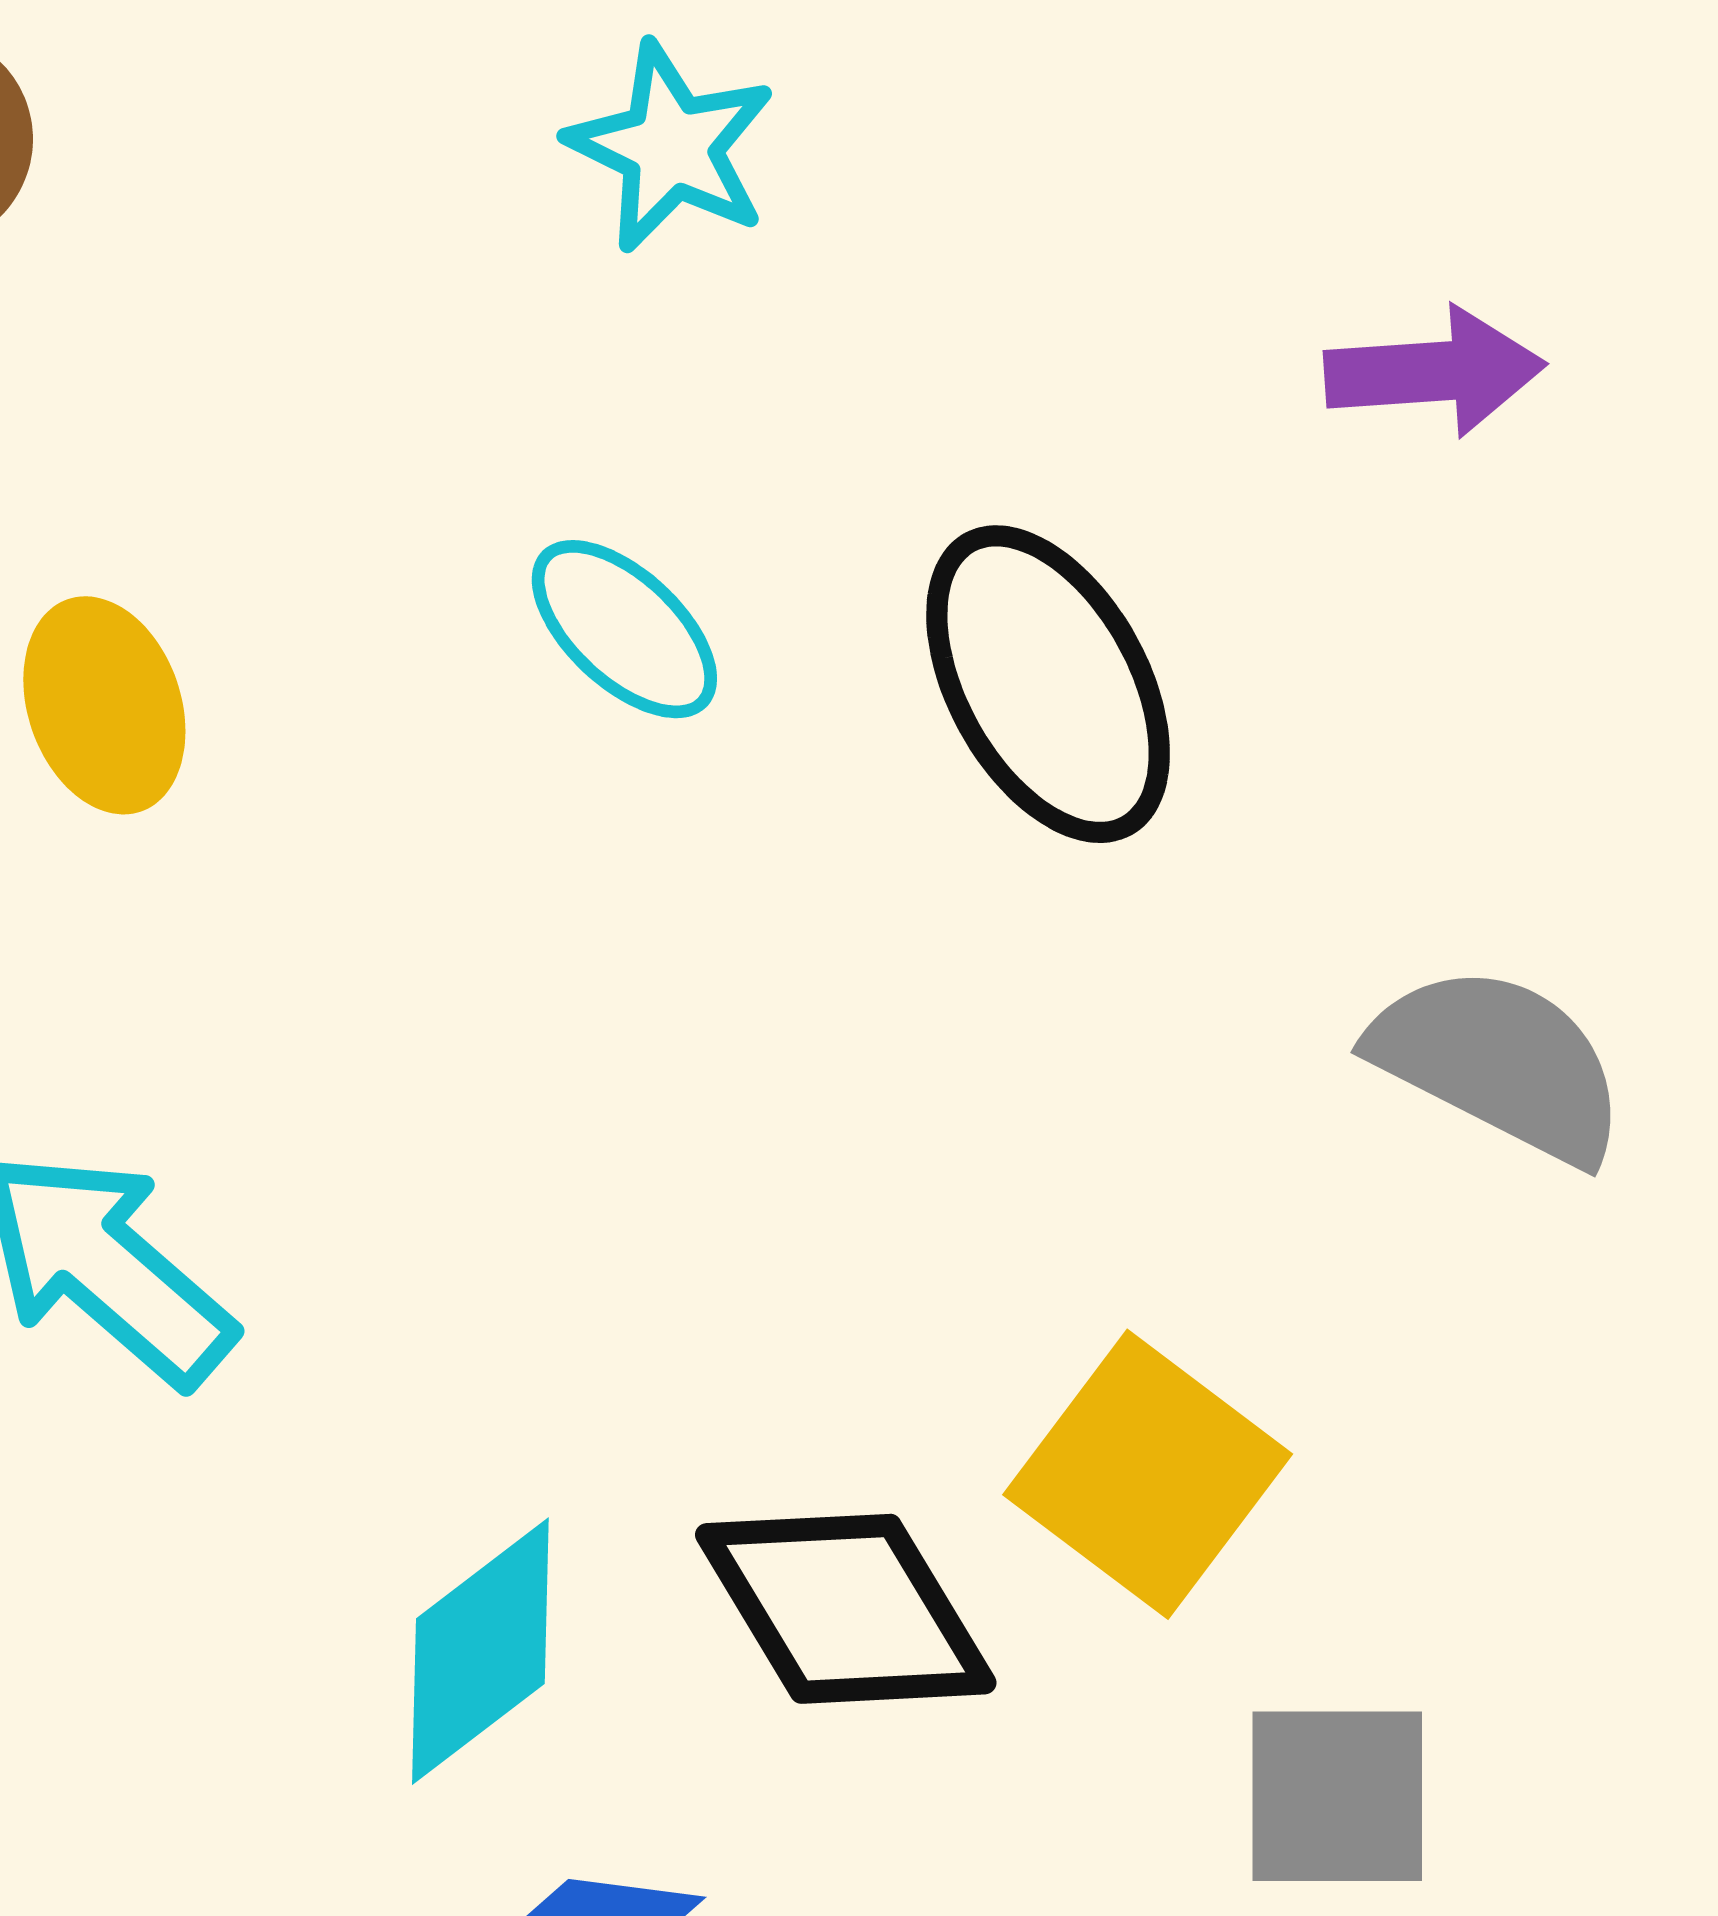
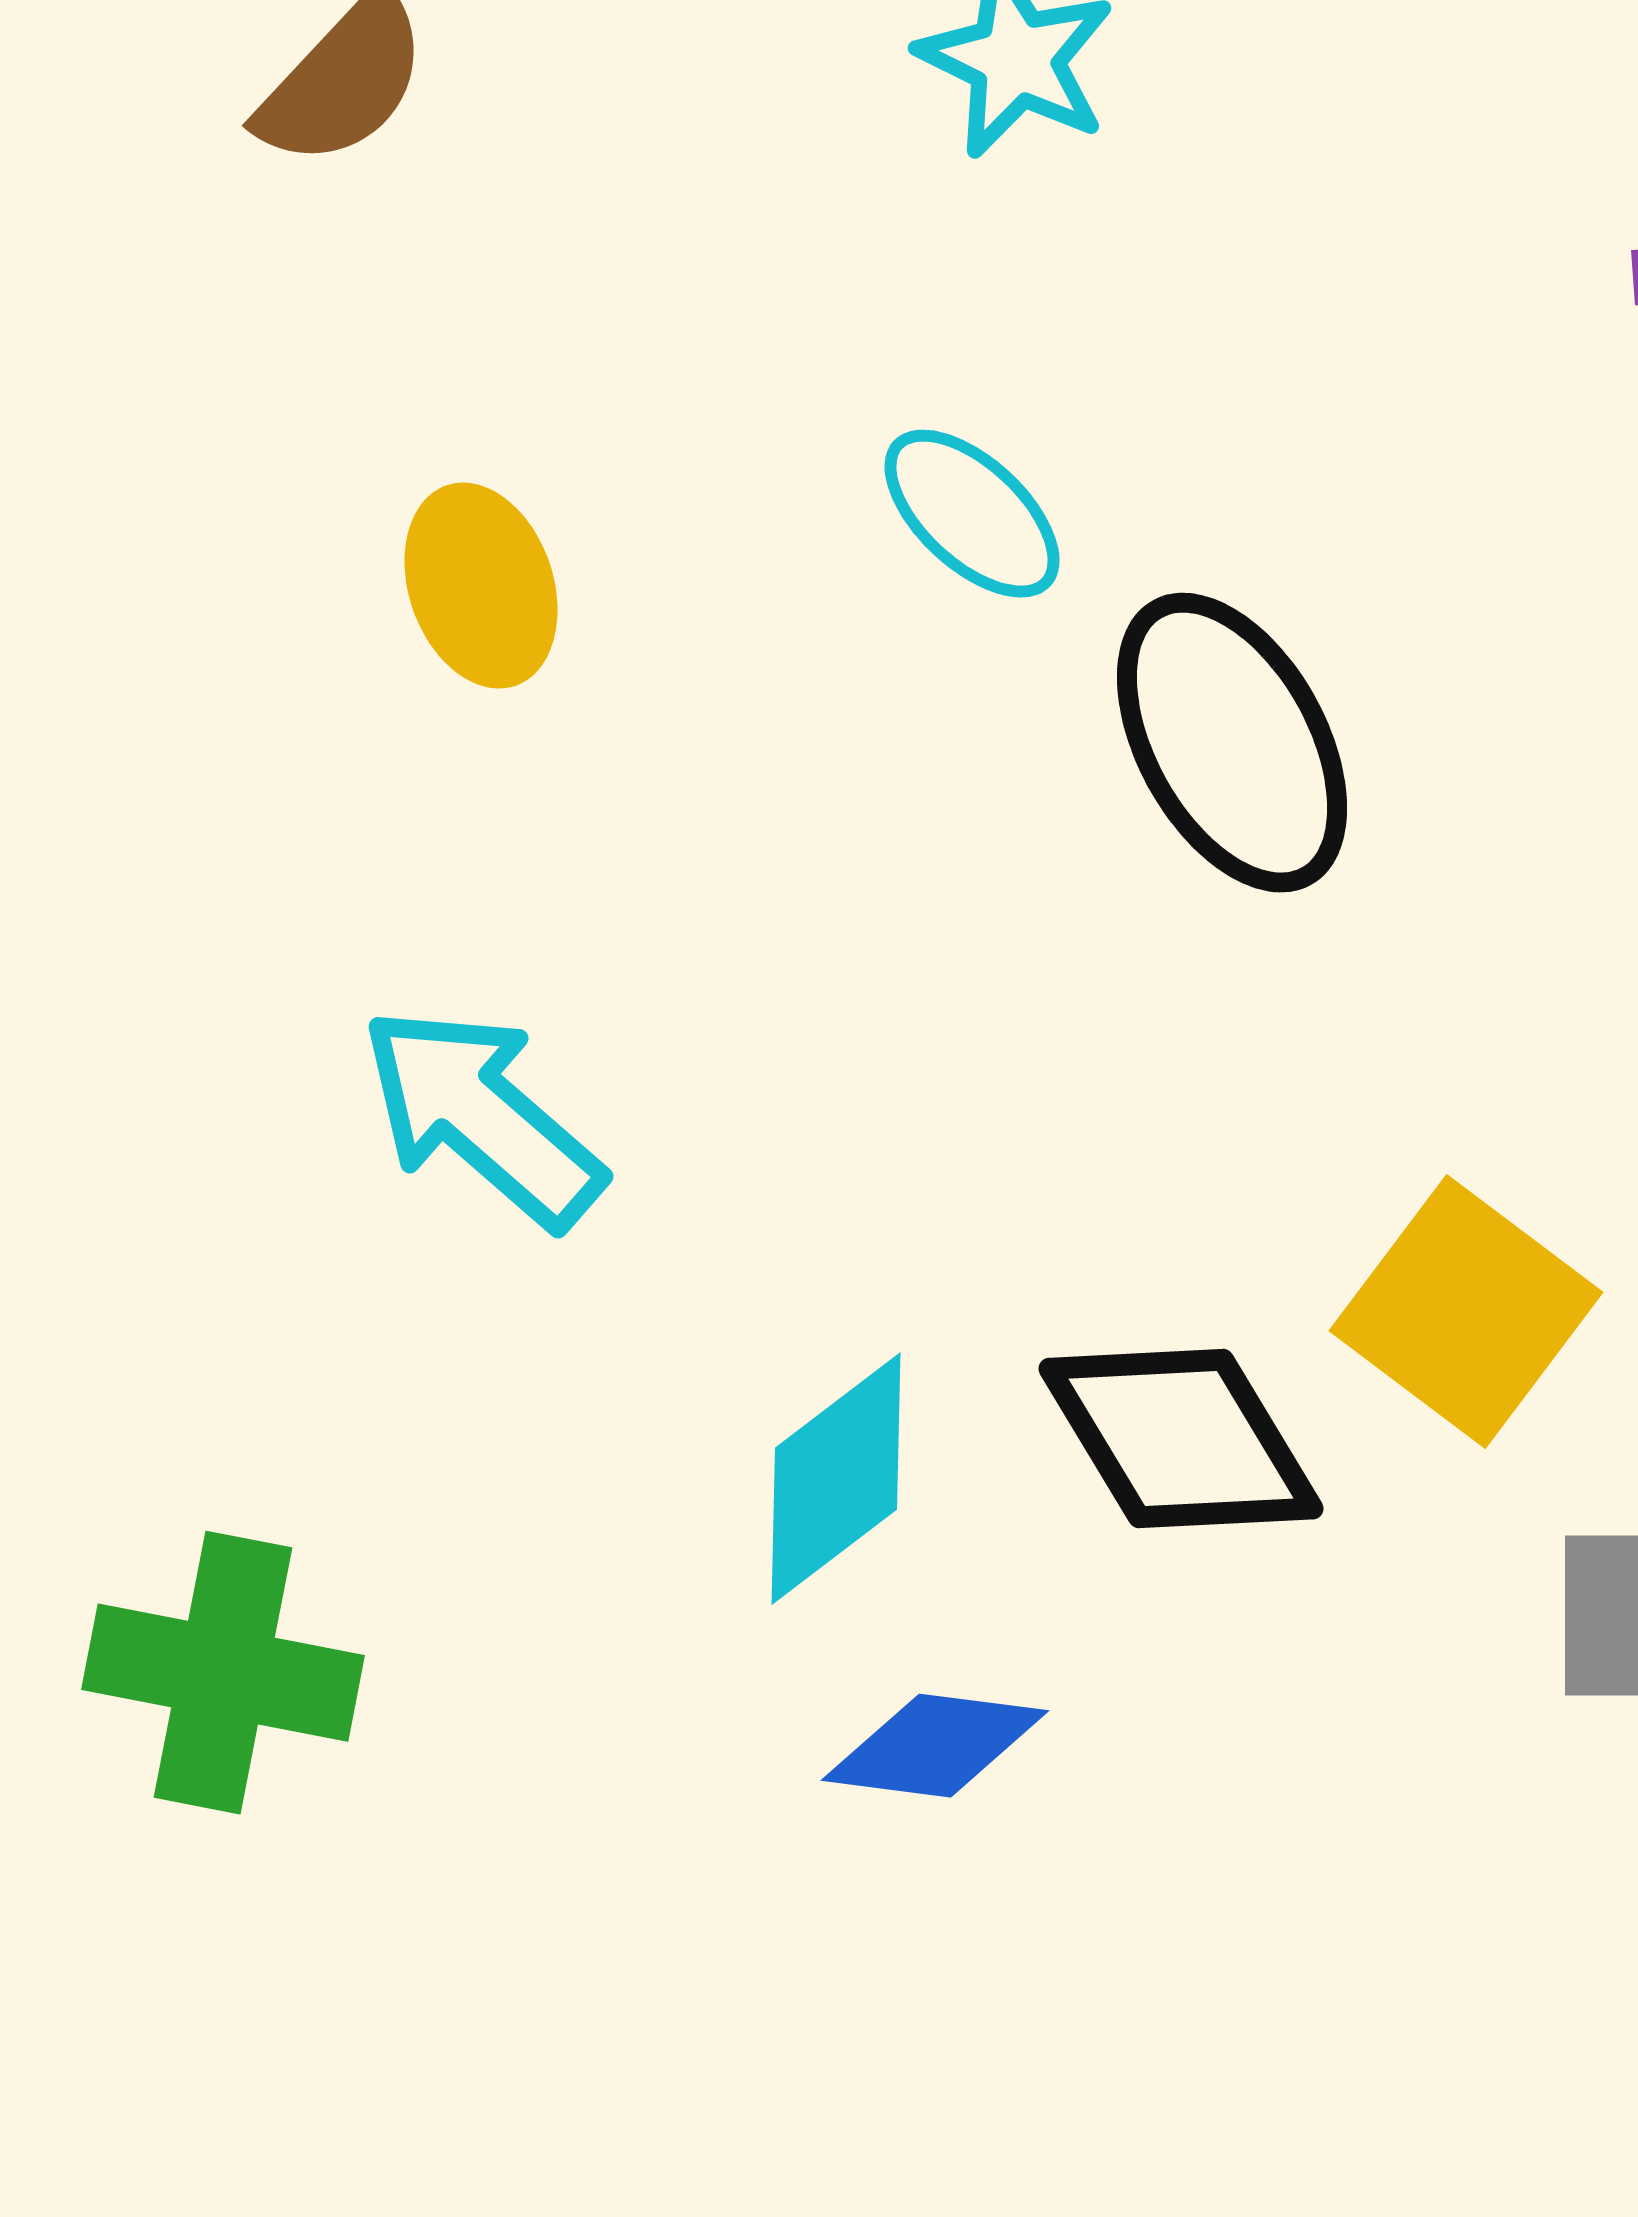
black ellipse: (1048, 684) -> (1232, 743), moved

